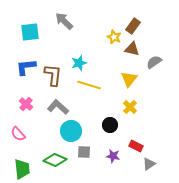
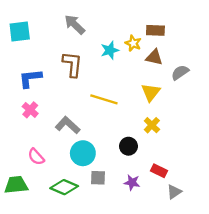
brown rectangle: (133, 26) -> (155, 30), turned 56
cyan square: (30, 32) -> (20, 32), moved
cyan star: (79, 63) -> (110, 50), moved
brown L-shape: (53, 75) -> (72, 64), moved
pink cross: (26, 104) -> (30, 110), moved
pink semicircle: (18, 134) -> (36, 157), moved
green trapezoid: (22, 169) -> (16, 185), moved, turned -90

